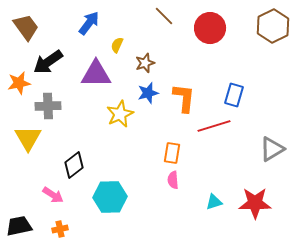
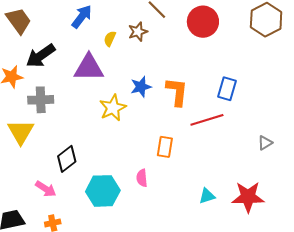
brown star: (145, 63) -> (138, 32), moved
gray triangle: (272, 149) -> (265, 143), size x0.6
pink semicircle: (173, 180) -> (142, 178), moved

